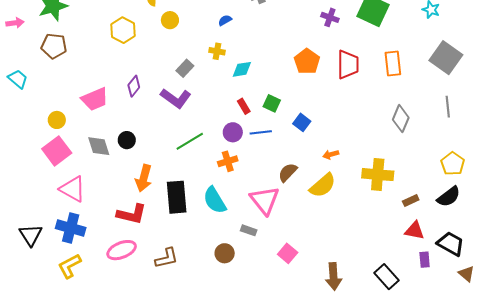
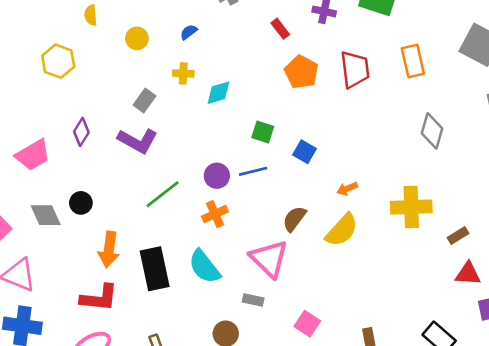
yellow circle: (170, 20) -> (137, 38), moved
red rectangle: (244, 106) -> (280, 29), moved

